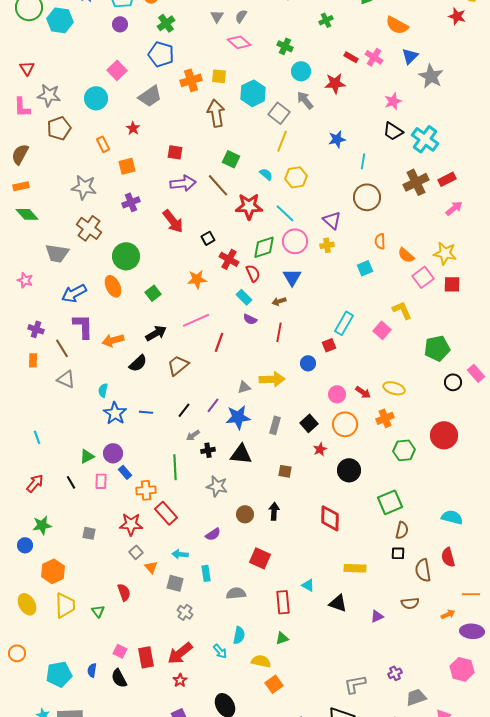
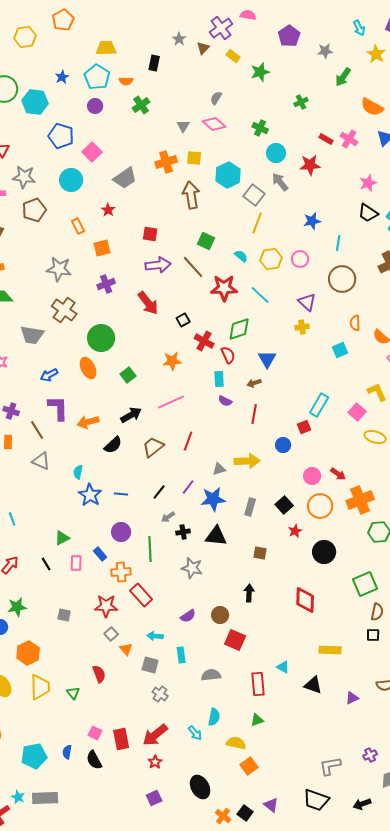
gray triangle: (217, 16) -> (183, 126), moved
blue pentagon: (161, 54) -> (61, 136), moved
pink circle: (295, 241) -> (300, 259), moved, size x0.7
blue arrow: (74, 293) -> (49, 375), size x0.7
cyan rectangle: (244, 297) -> (219, 379), turned 42
red line: (219, 342) -> (188, 441), moved
yellow ellipse: (394, 388) -> (375, 437), moved
orange cross: (385, 418) -> (360, 500), size x1.5
purple circle: (113, 453) -> (121, 532), moved
brown circle: (245, 514) -> (220, 615), moved

